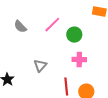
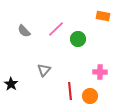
pink cross: (79, 60) -> (100, 72), moved

